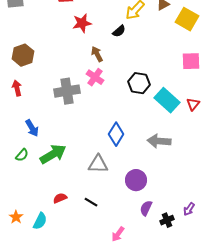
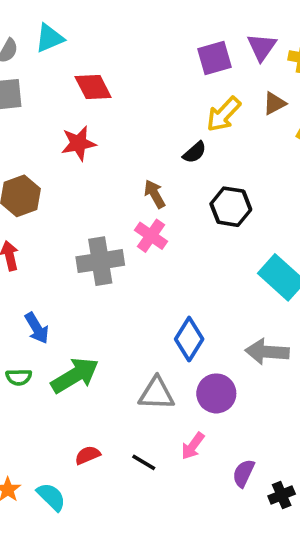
red star: (82, 23) -> (79, 143), moved
black hexagon: (139, 83) -> (231, 207), moved
green semicircle: (22, 155) -> (19, 377), turned 48
purple circle: (136, 180) -> (216, 393), moved
cyan semicircle: (40, 221) -> (51, 497), turned -72
pink arrow: (118, 234) -> (193, 446), moved

